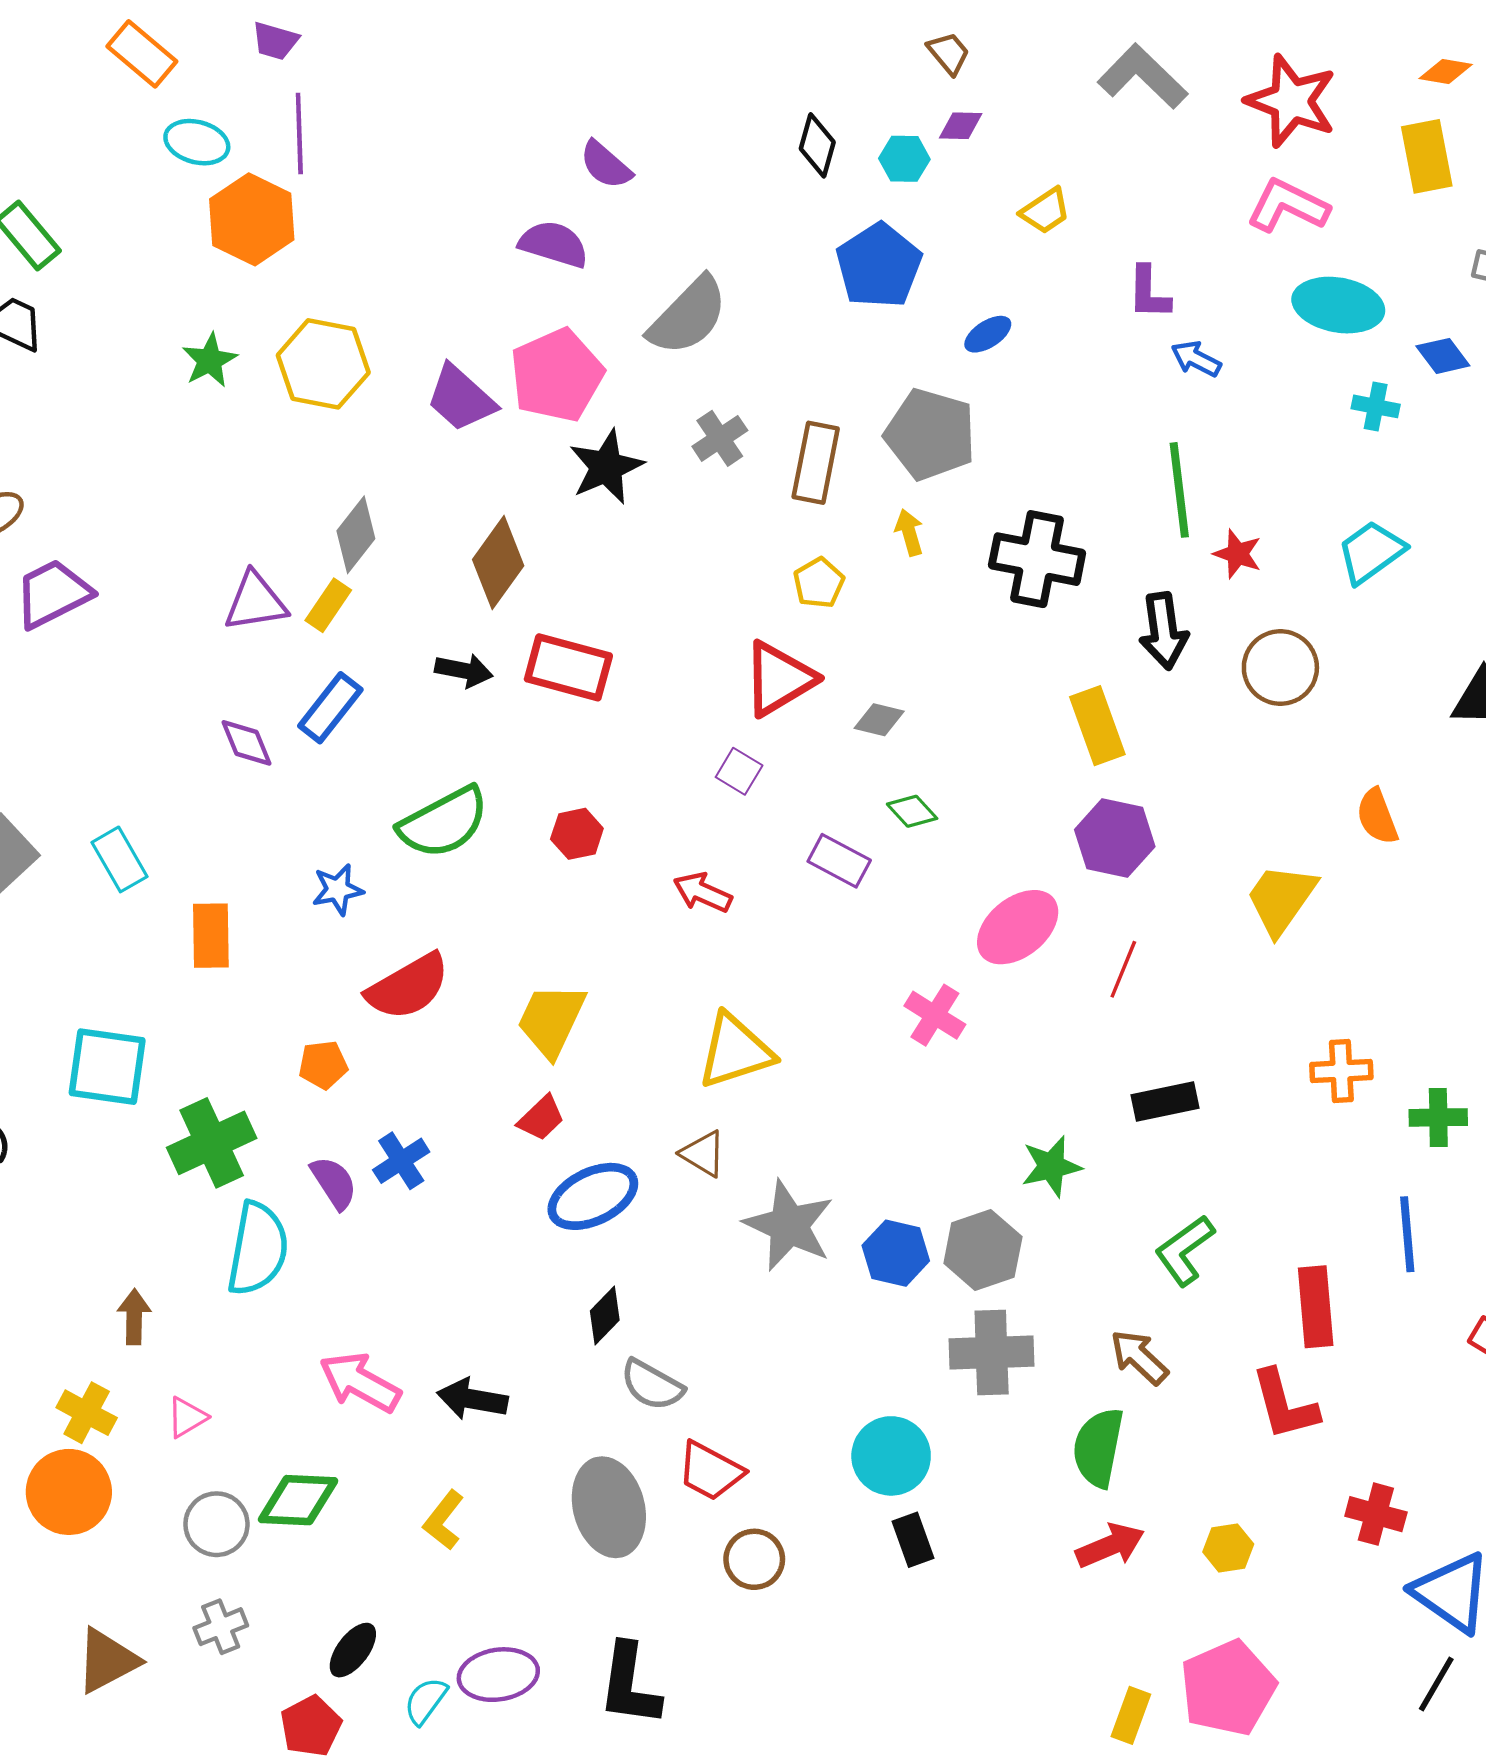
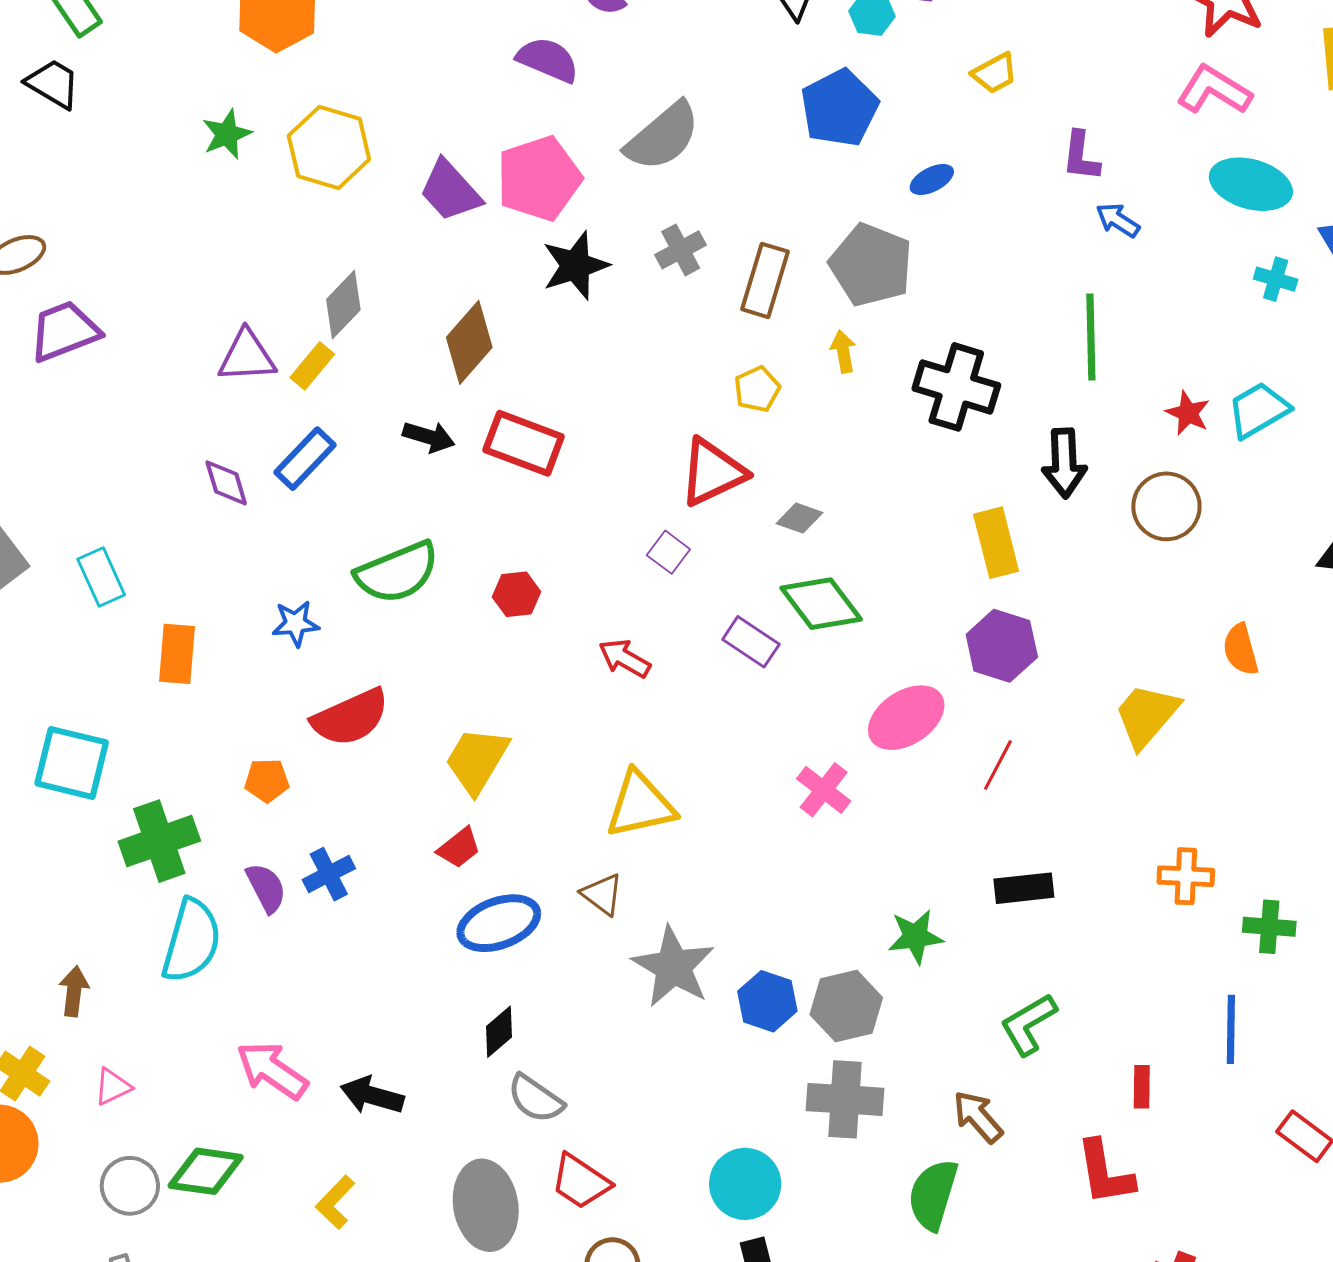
red star: (1238, 554) -> (1188, 413), moved
green diamond: (912, 811) -> (821, 604), size x1.8
red rectangle: (1316, 1307) -> (1142, 1087), size x0.6

